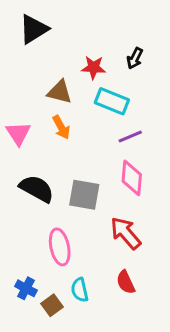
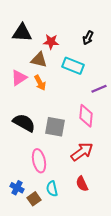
black triangle: (34, 29) -> (22, 33), moved, turned 35
red star: (93, 67) -> (51, 42), moved
pink triangle: (18, 133) -> (19, 78), moved, turned 30
purple line: (130, 136) -> (99, 89), moved
red arrow: (126, 233) -> (82, 152), turned 95

